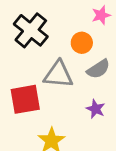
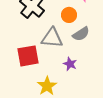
purple star: (96, 109) -> (70, 64), moved

